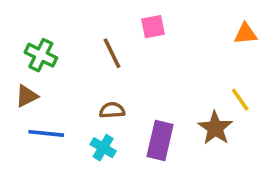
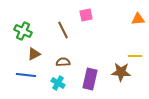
brown triangle: (27, 96) -> (34, 54), moved
yellow line: (240, 100) -> (135, 56), turned -56
brown star: (215, 128) -> (121, 72), turned -30

